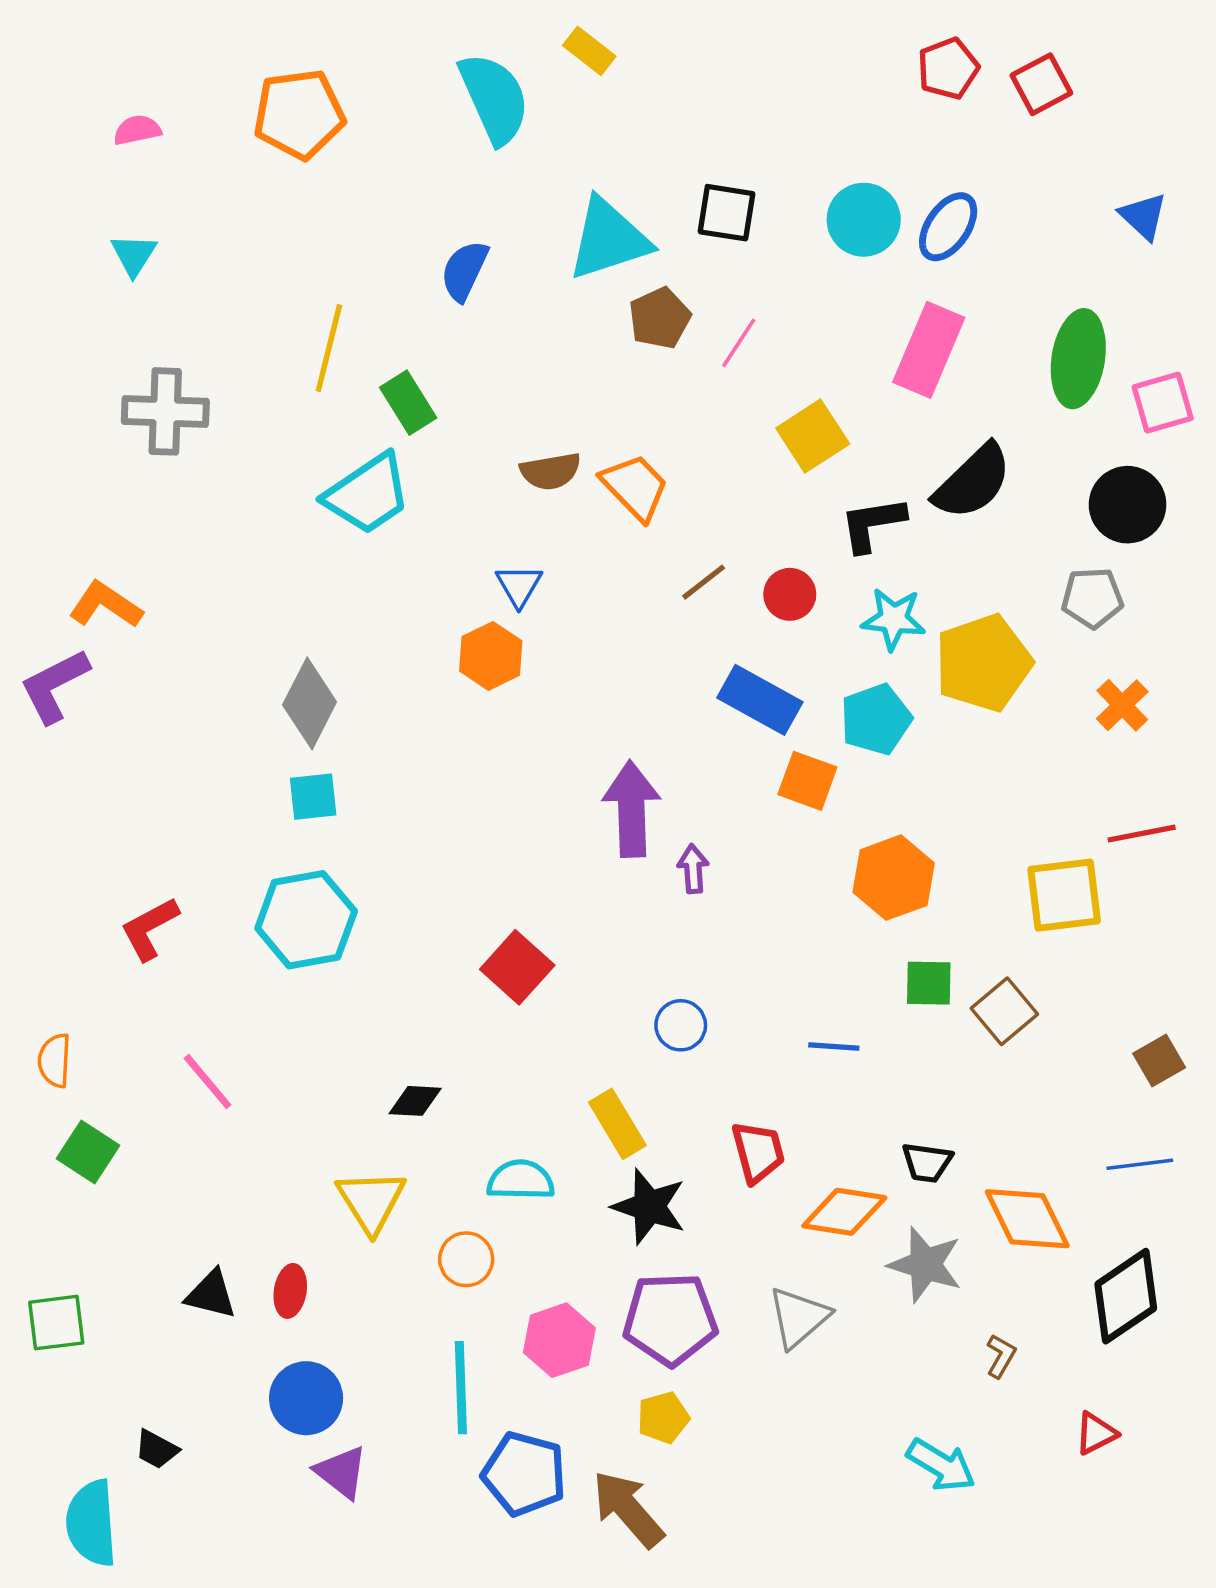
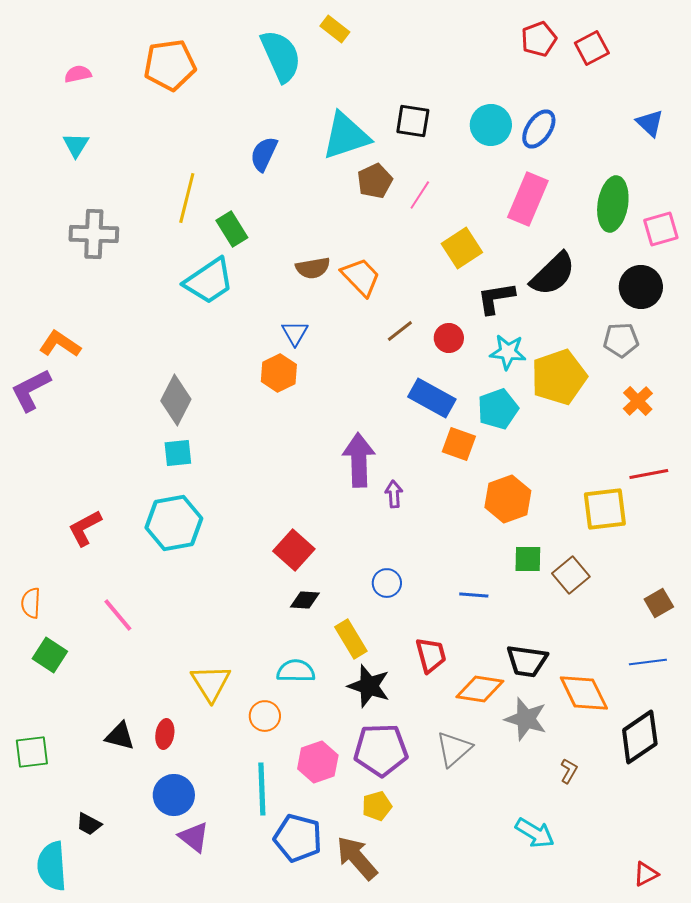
black diamond: (415, 1101) -> (305, 600), moved
black trapezoid: (927, 1163) -> (527, 661), size x1.4
red triangle: (1096, 1433) -> (646, 874), moved

